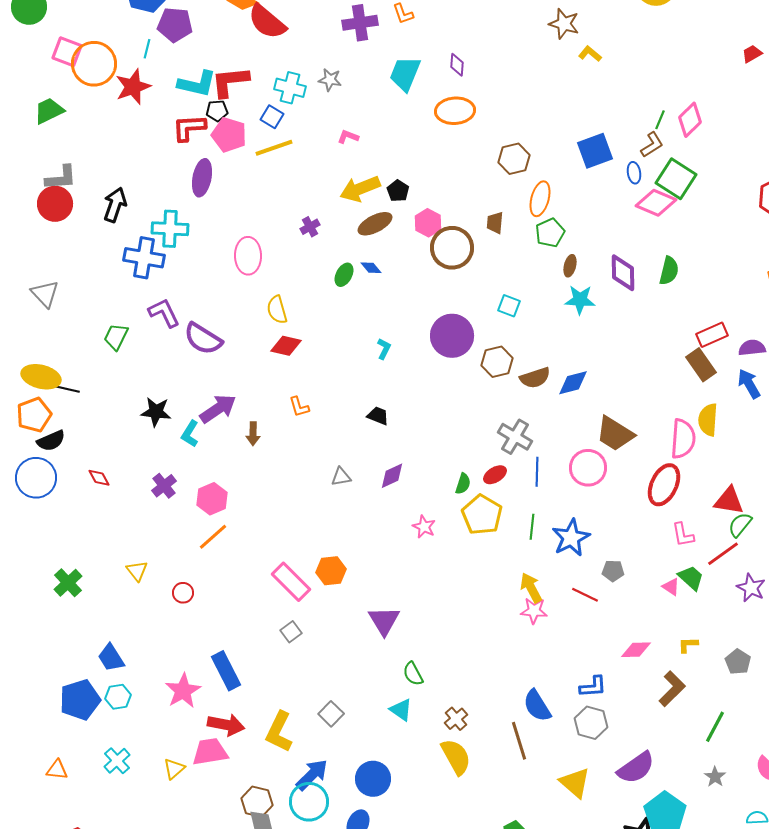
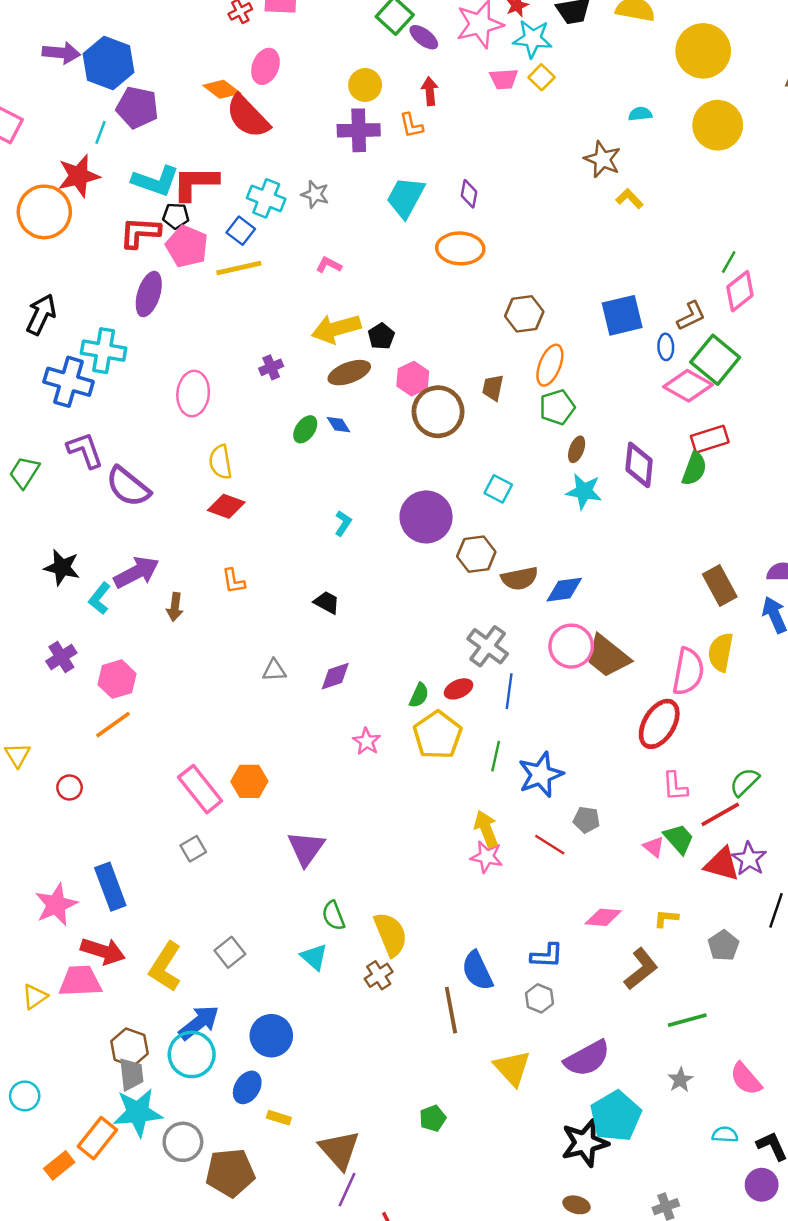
orange circle: (94, 64) -> (44, 212), moved
green line: (660, 120) -> (729, 262), moved
red rectangle: (712, 335) -> (710, 439), moved
pink circle: (588, 468) -> (571, 646), moved
red triangle: (729, 501) -> (722, 864), moved
gray hexagon: (591, 723) -> (539, 998), size x0.7
green line: (715, 727) -> (687, 1020), turned 40
yellow semicircle: (456, 757) -> (391, 934), moved

